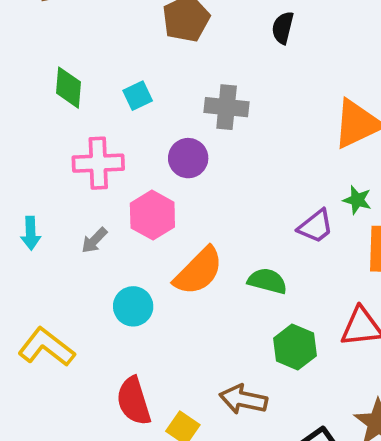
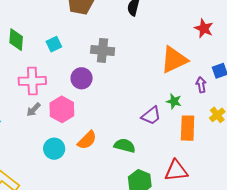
gray arrow: (94, 240) -> (33, 110), moved
orange semicircle: (198, 271) -> (87, 140), size x0.7
cyan circle: (133, 306) -> (54, 149), moved

